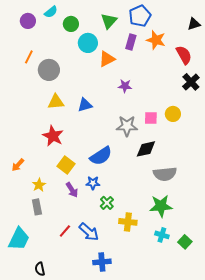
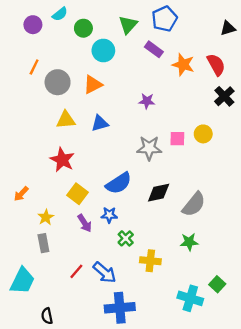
orange star: (156, 40) -> (183, 65), moved
purple rectangle: (131, 42) -> (154, 49), turned -70
orange triangle: (107, 59) -> (93, 85), moved
black diamond: (146, 149) -> (159, 193), moved
gray semicircle: (165, 174) -> (194, 204), turned -45
green star: (161, 206) -> (189, 242), size x0.7
cyan cross: (162, 235) -> (190, 298), moved, size x1.5
blue cross: (102, 262) -> (120, 308), size x1.4

